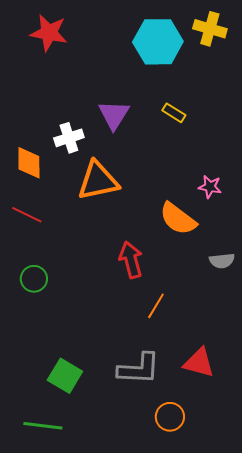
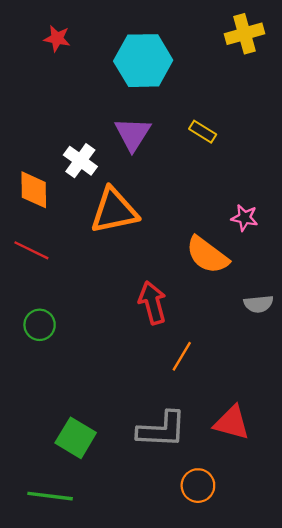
yellow cross: (210, 29) -> (245, 34), turned -32
red star: (49, 33) -> (57, 38), size x0.6
cyan hexagon: (158, 42) -> (143, 61), moved
white cross: (69, 138) -> (80, 161), turned -36

